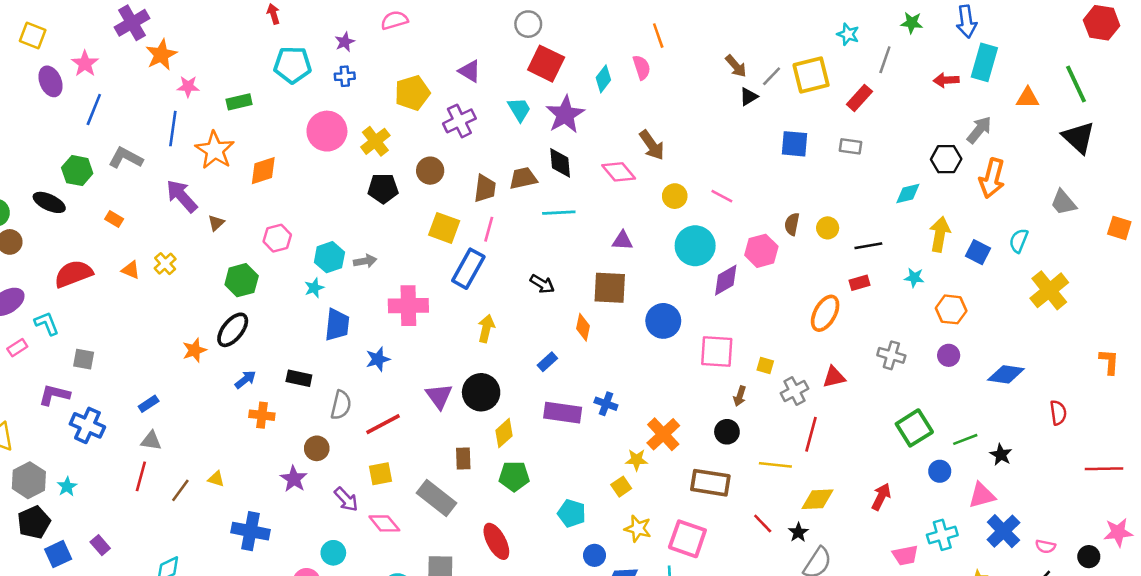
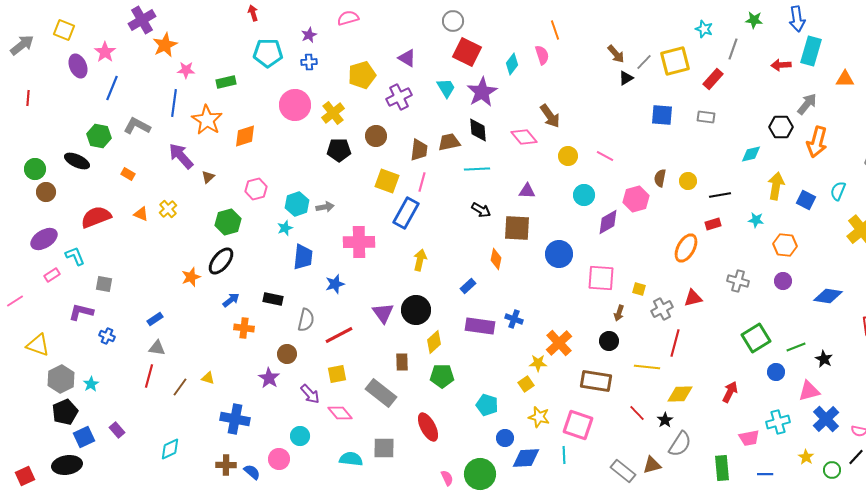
cyan circle: (695, 246) -> (584, 195), size x0.7
black arrow: (542, 284) -> (481, 210), moved
blue cross: (87, 425) -> (107, 336), size x0.6

